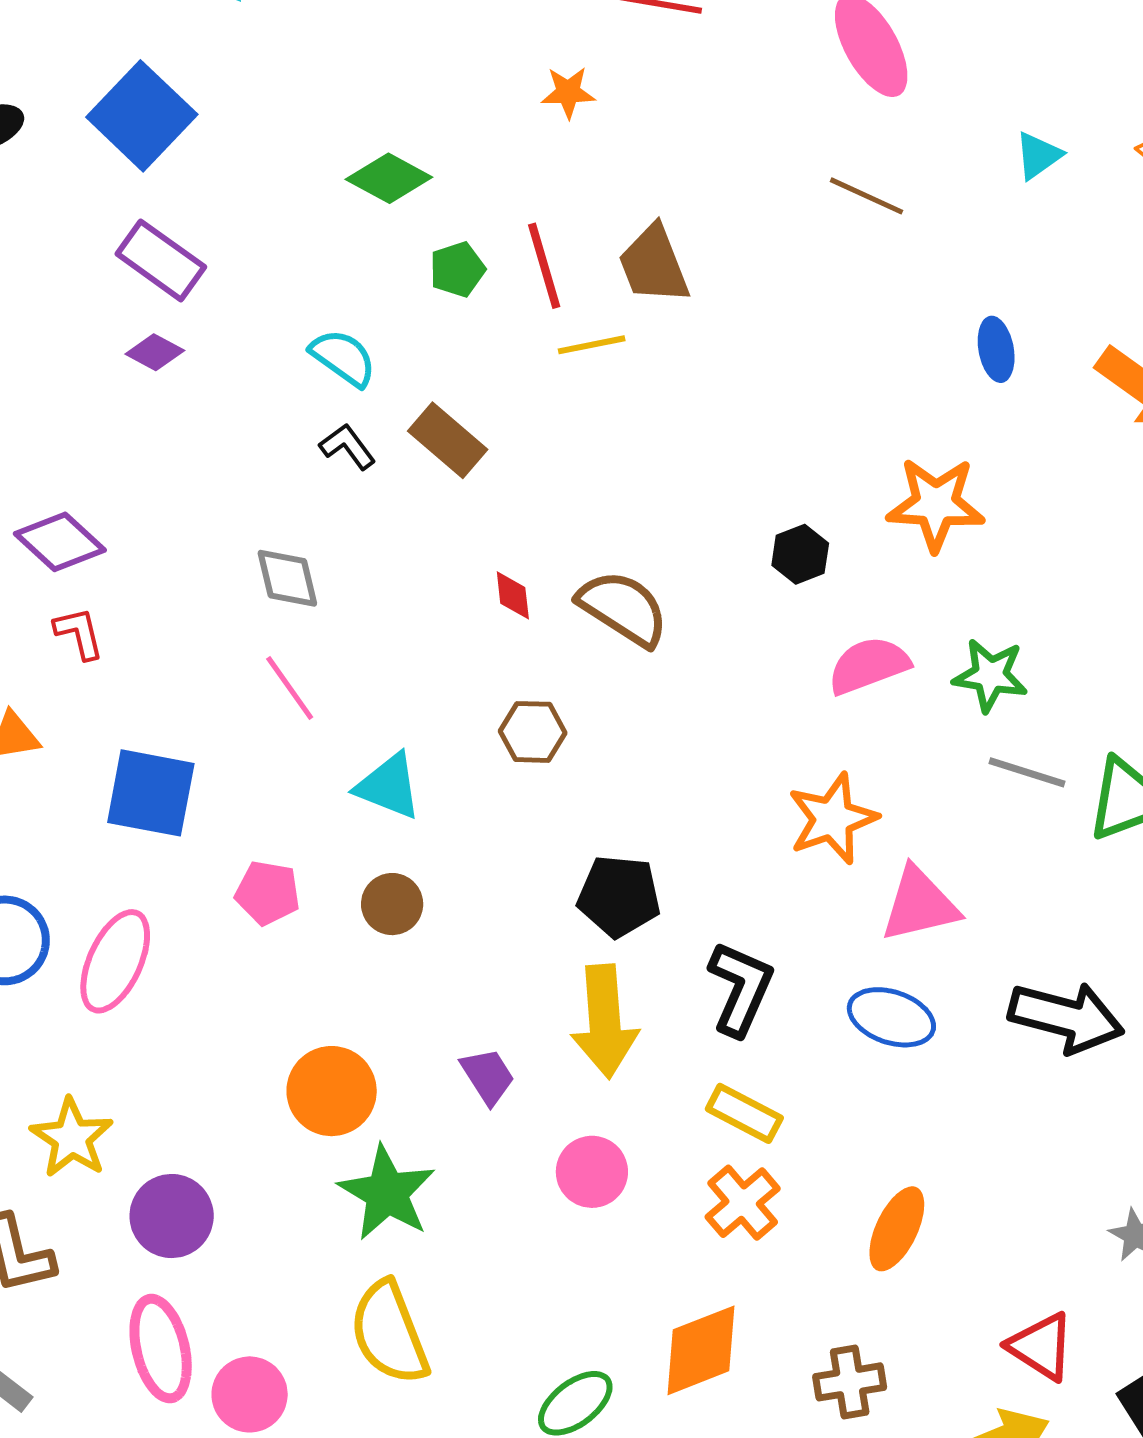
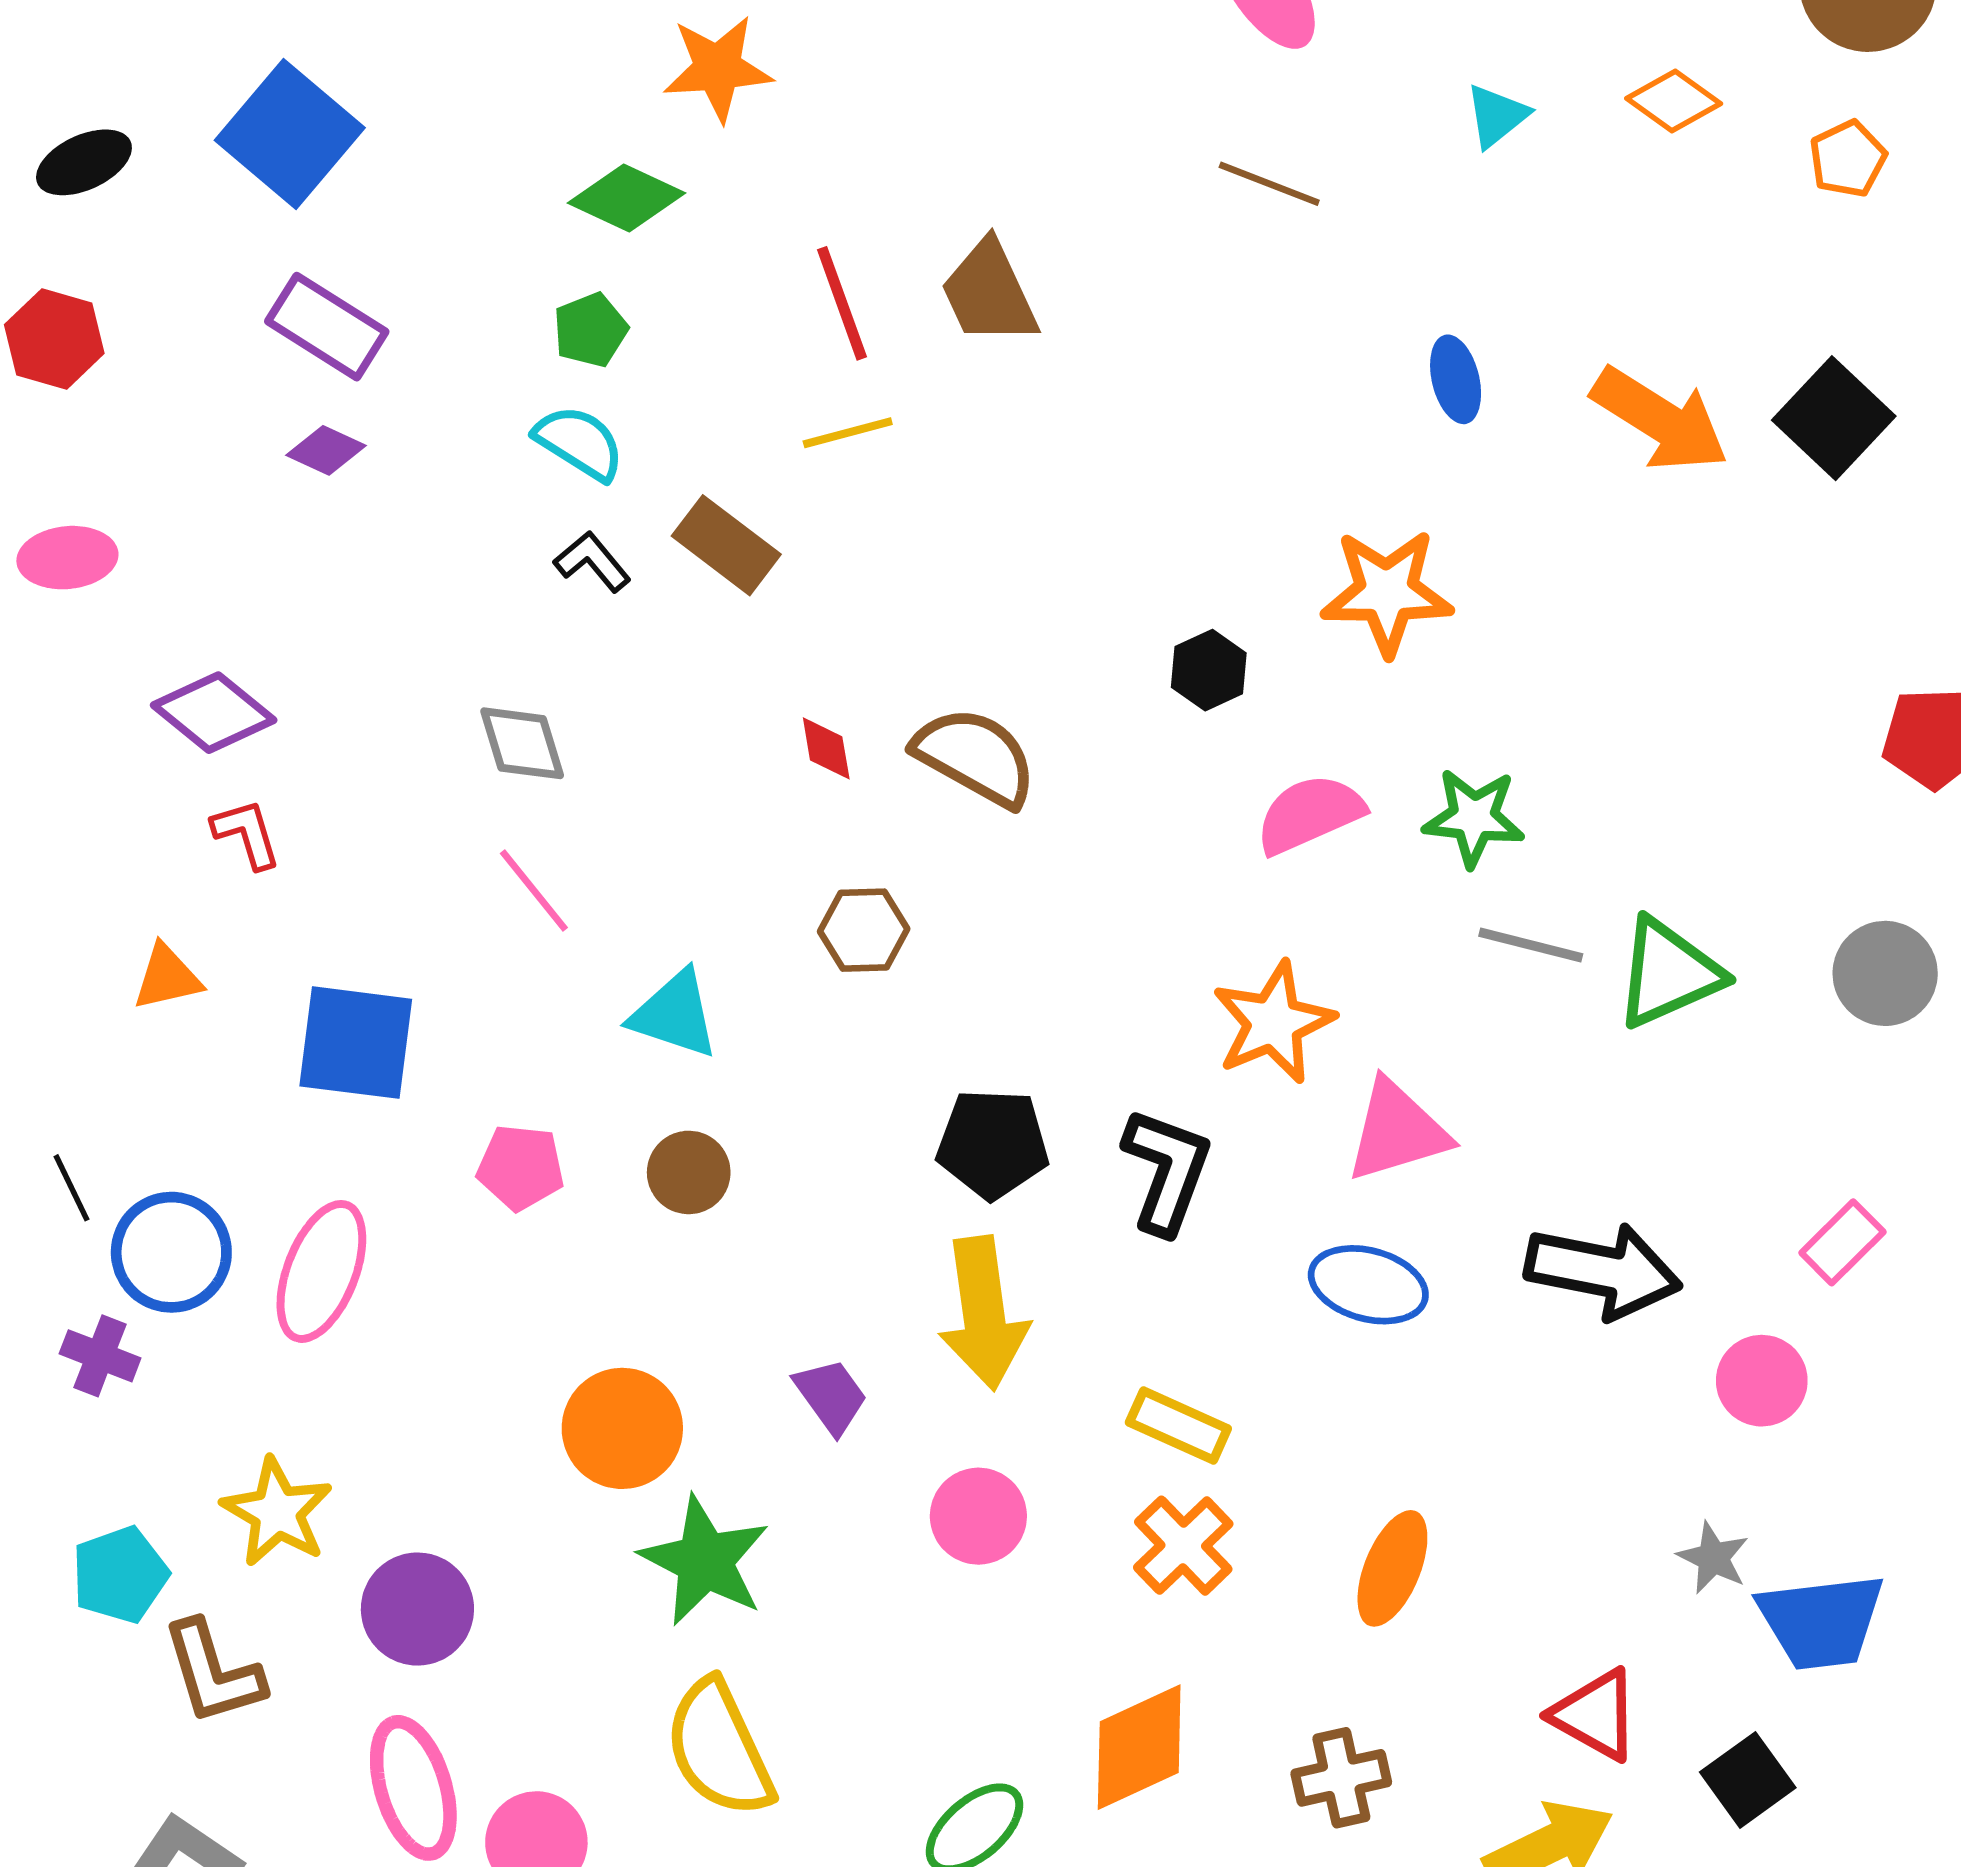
orange star: (568, 92) -> (718, 68), moved, size x1.5
green pentagon: (457, 269) -> (590, 330), moved
yellow line: (592, 345) -> (848, 433), moved
black L-shape: (741, 988) -> (1167, 1171), moved

